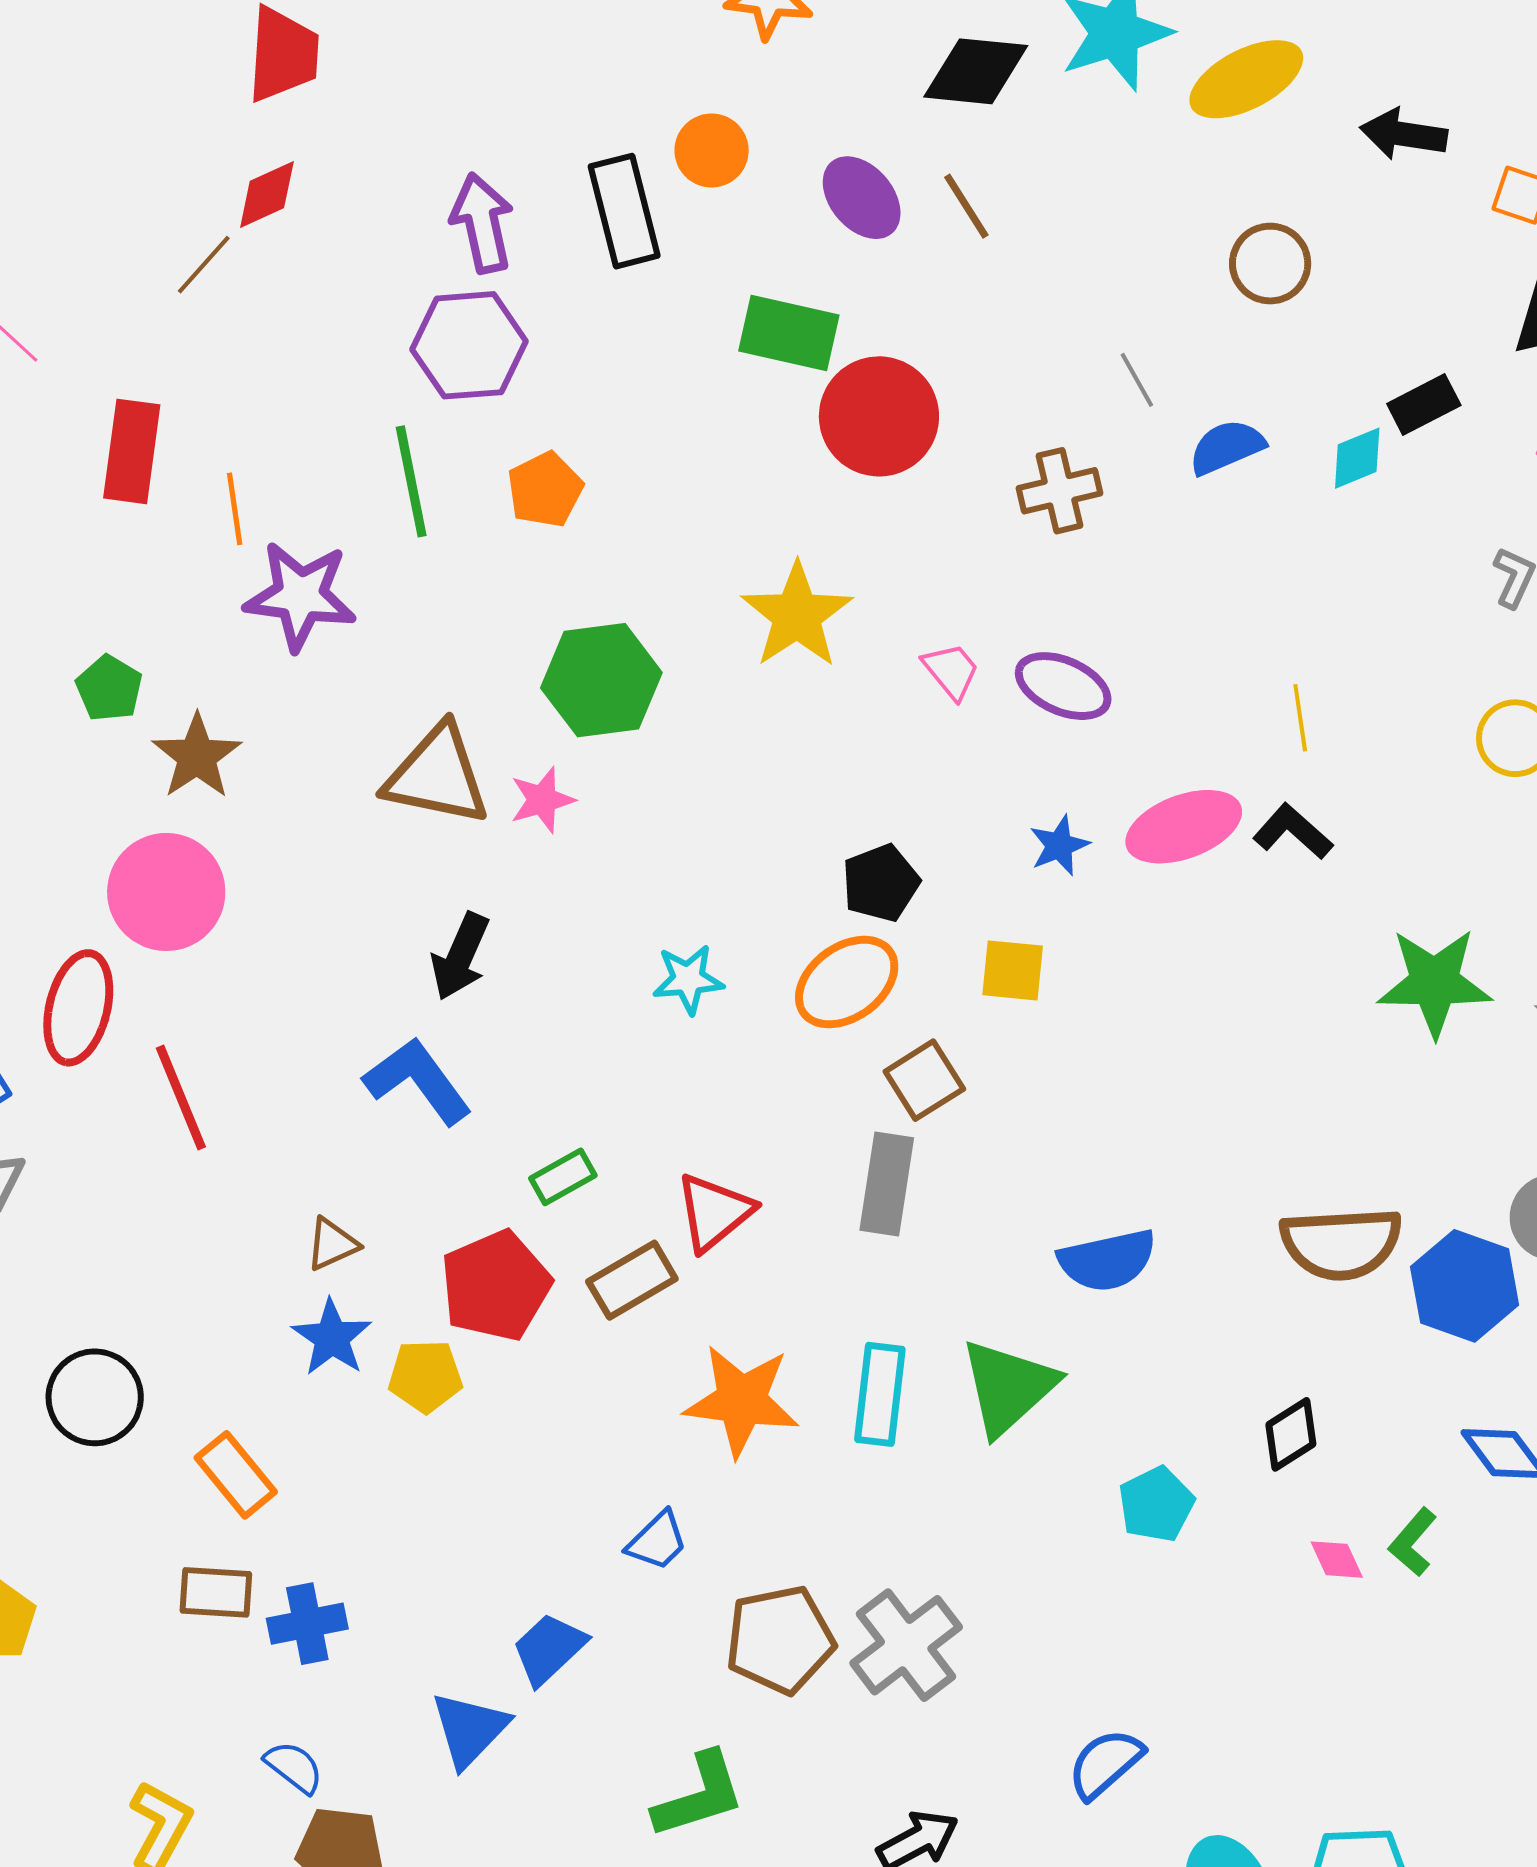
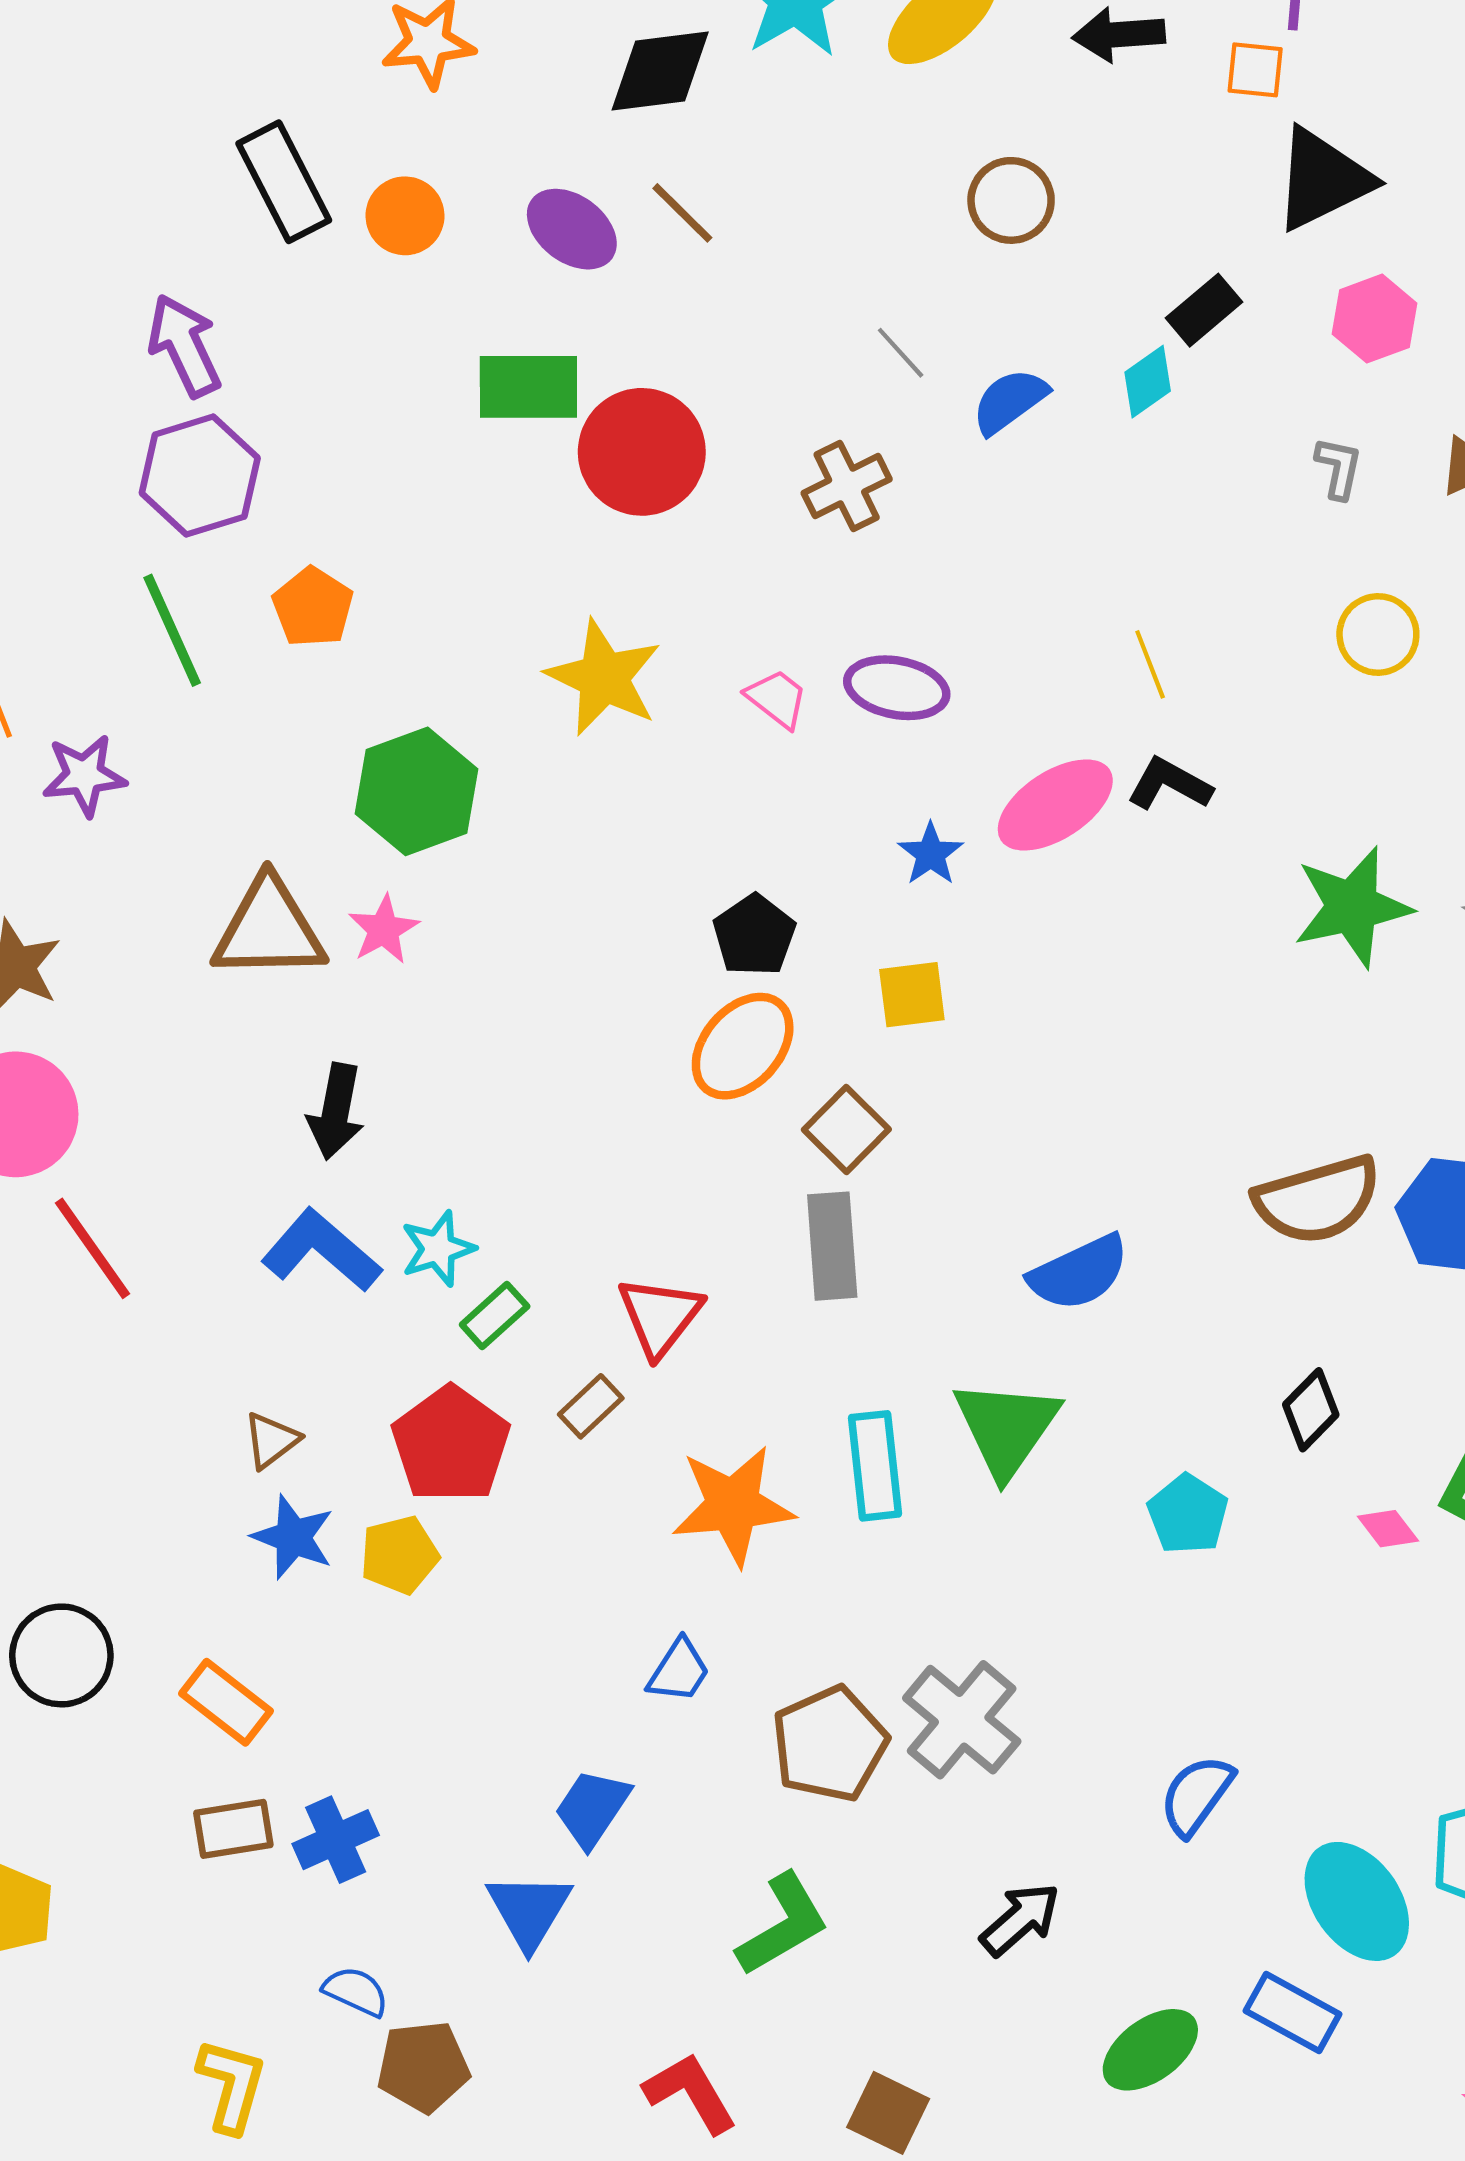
black rectangle: (624, 211) -> (284, 182), moved
purple star: (300, 596) -> (84, 775), size x0.7
cyan star: (688, 979) -> (438, 1249), moved
red line: (181, 1097) -> (93, 1248), moved
brown rectangle: (632, 1280) -> (591, 1406), size x0.7

